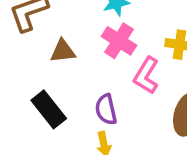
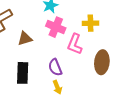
black rectangle: (49, 109) -> (23, 73), turned 50

